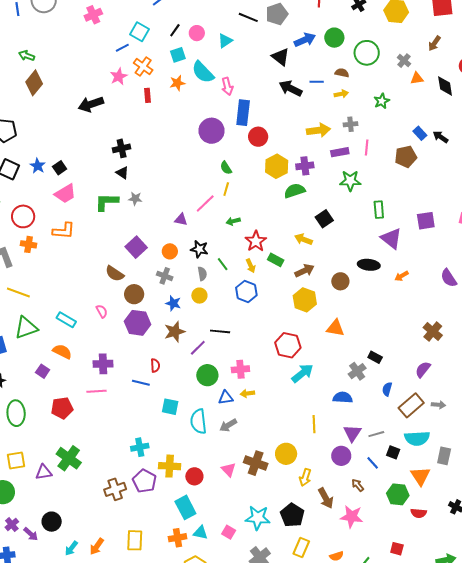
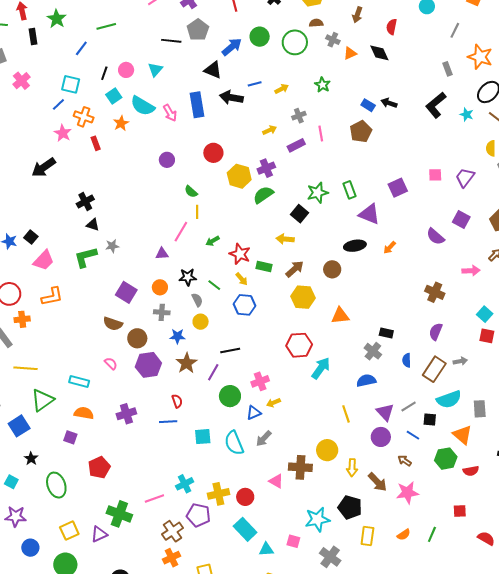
brown semicircle: (342, 73) -> (316, 23), moved
blue rectangle: (243, 113) -> (197, 105), moved
yellow arrow: (318, 130) -> (270, 130), size x0.6
purple circle: (212, 131) -> (167, 160), size x0.6
green star: (350, 181) -> (318, 193), moved
pink line: (96, 391) -> (154, 499), moved
orange cross: (178, 538) -> (171, 558), moved

